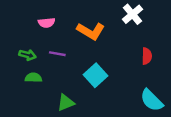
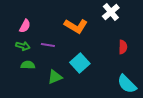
pink semicircle: (47, 23) -> (25, 26), moved, turned -56
green triangle: (66, 103) -> (55, 77), moved

